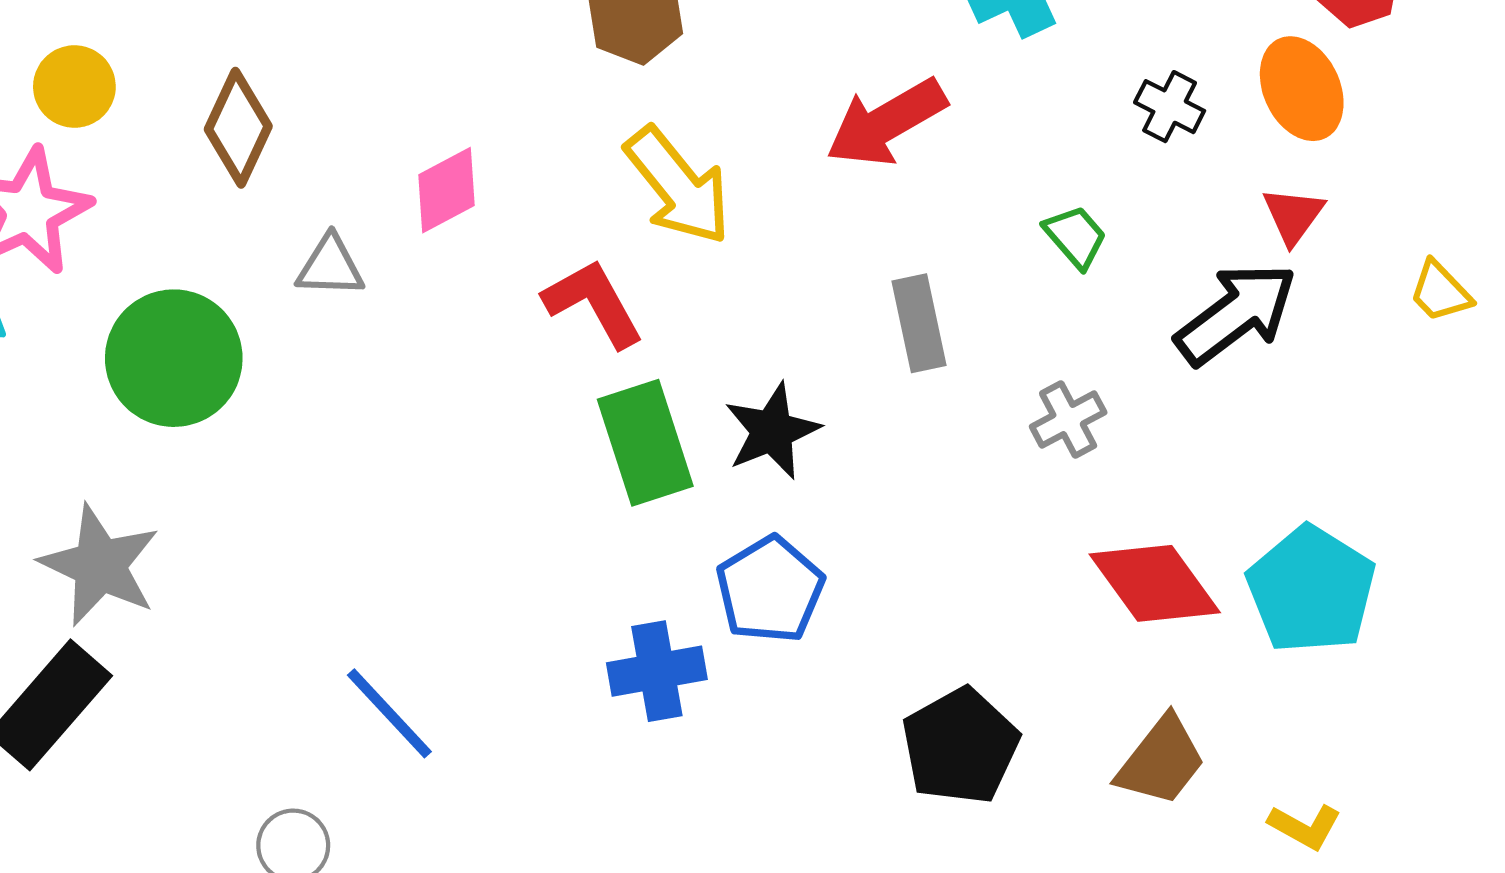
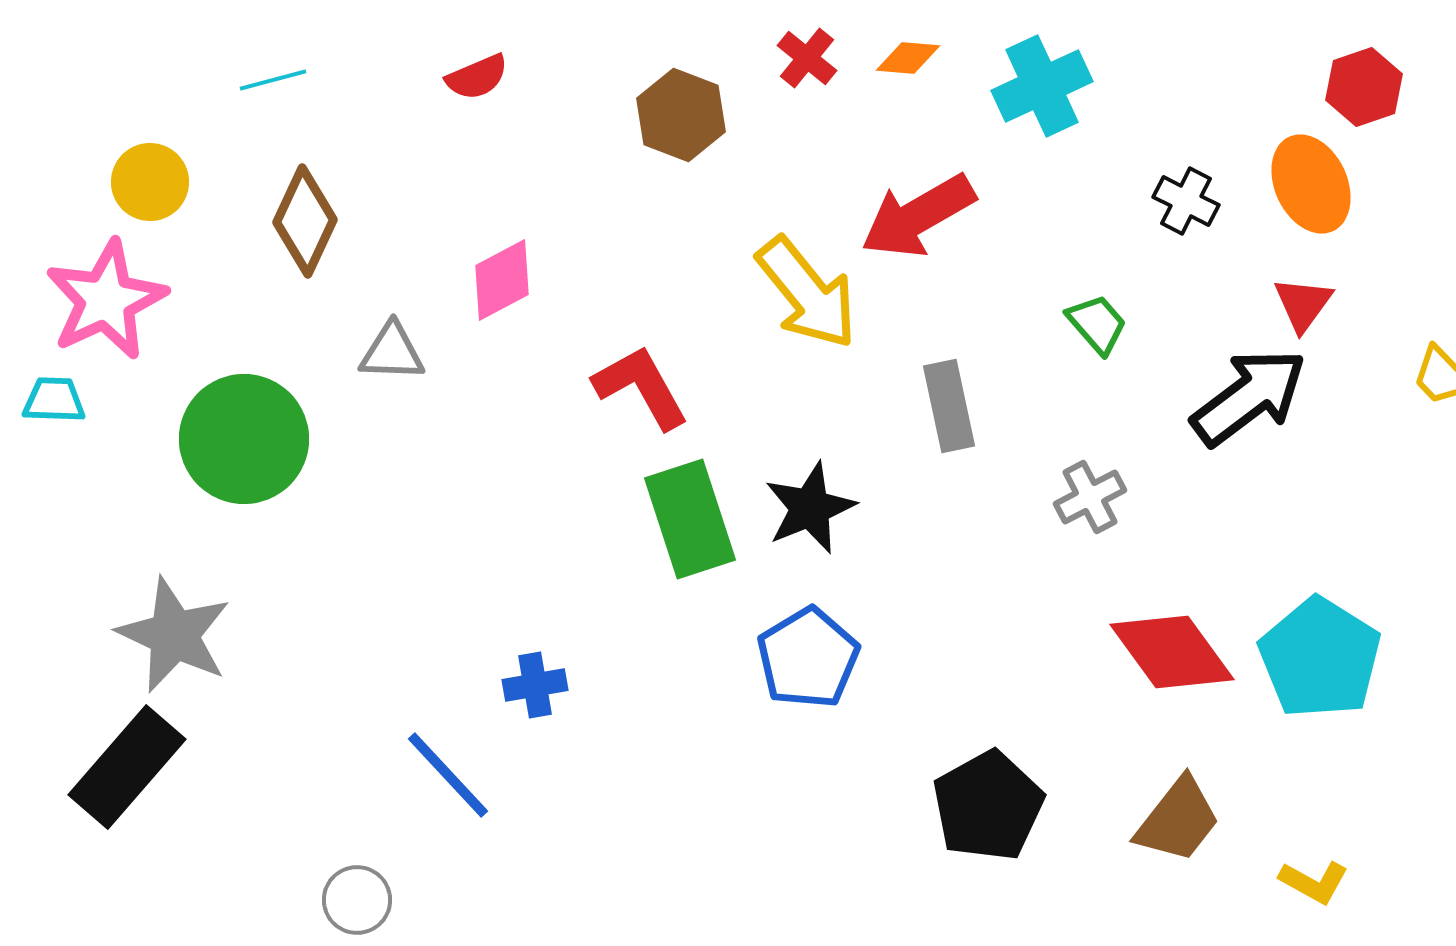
yellow arrow: (678, 186) -> (807, 293), moved
blue cross: (657, 671) -> (535, 685), moved, size x0.7

